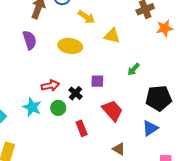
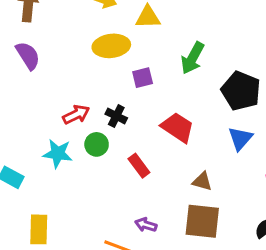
yellow ellipse: (70, 46) -> (111, 46), moved
green arrow: (133, 69) -> (193, 58), size x1.5
purple square: (97, 81) -> (143, 78), moved
black pentagon: (159, 98) -> (241, 91), turned -30

